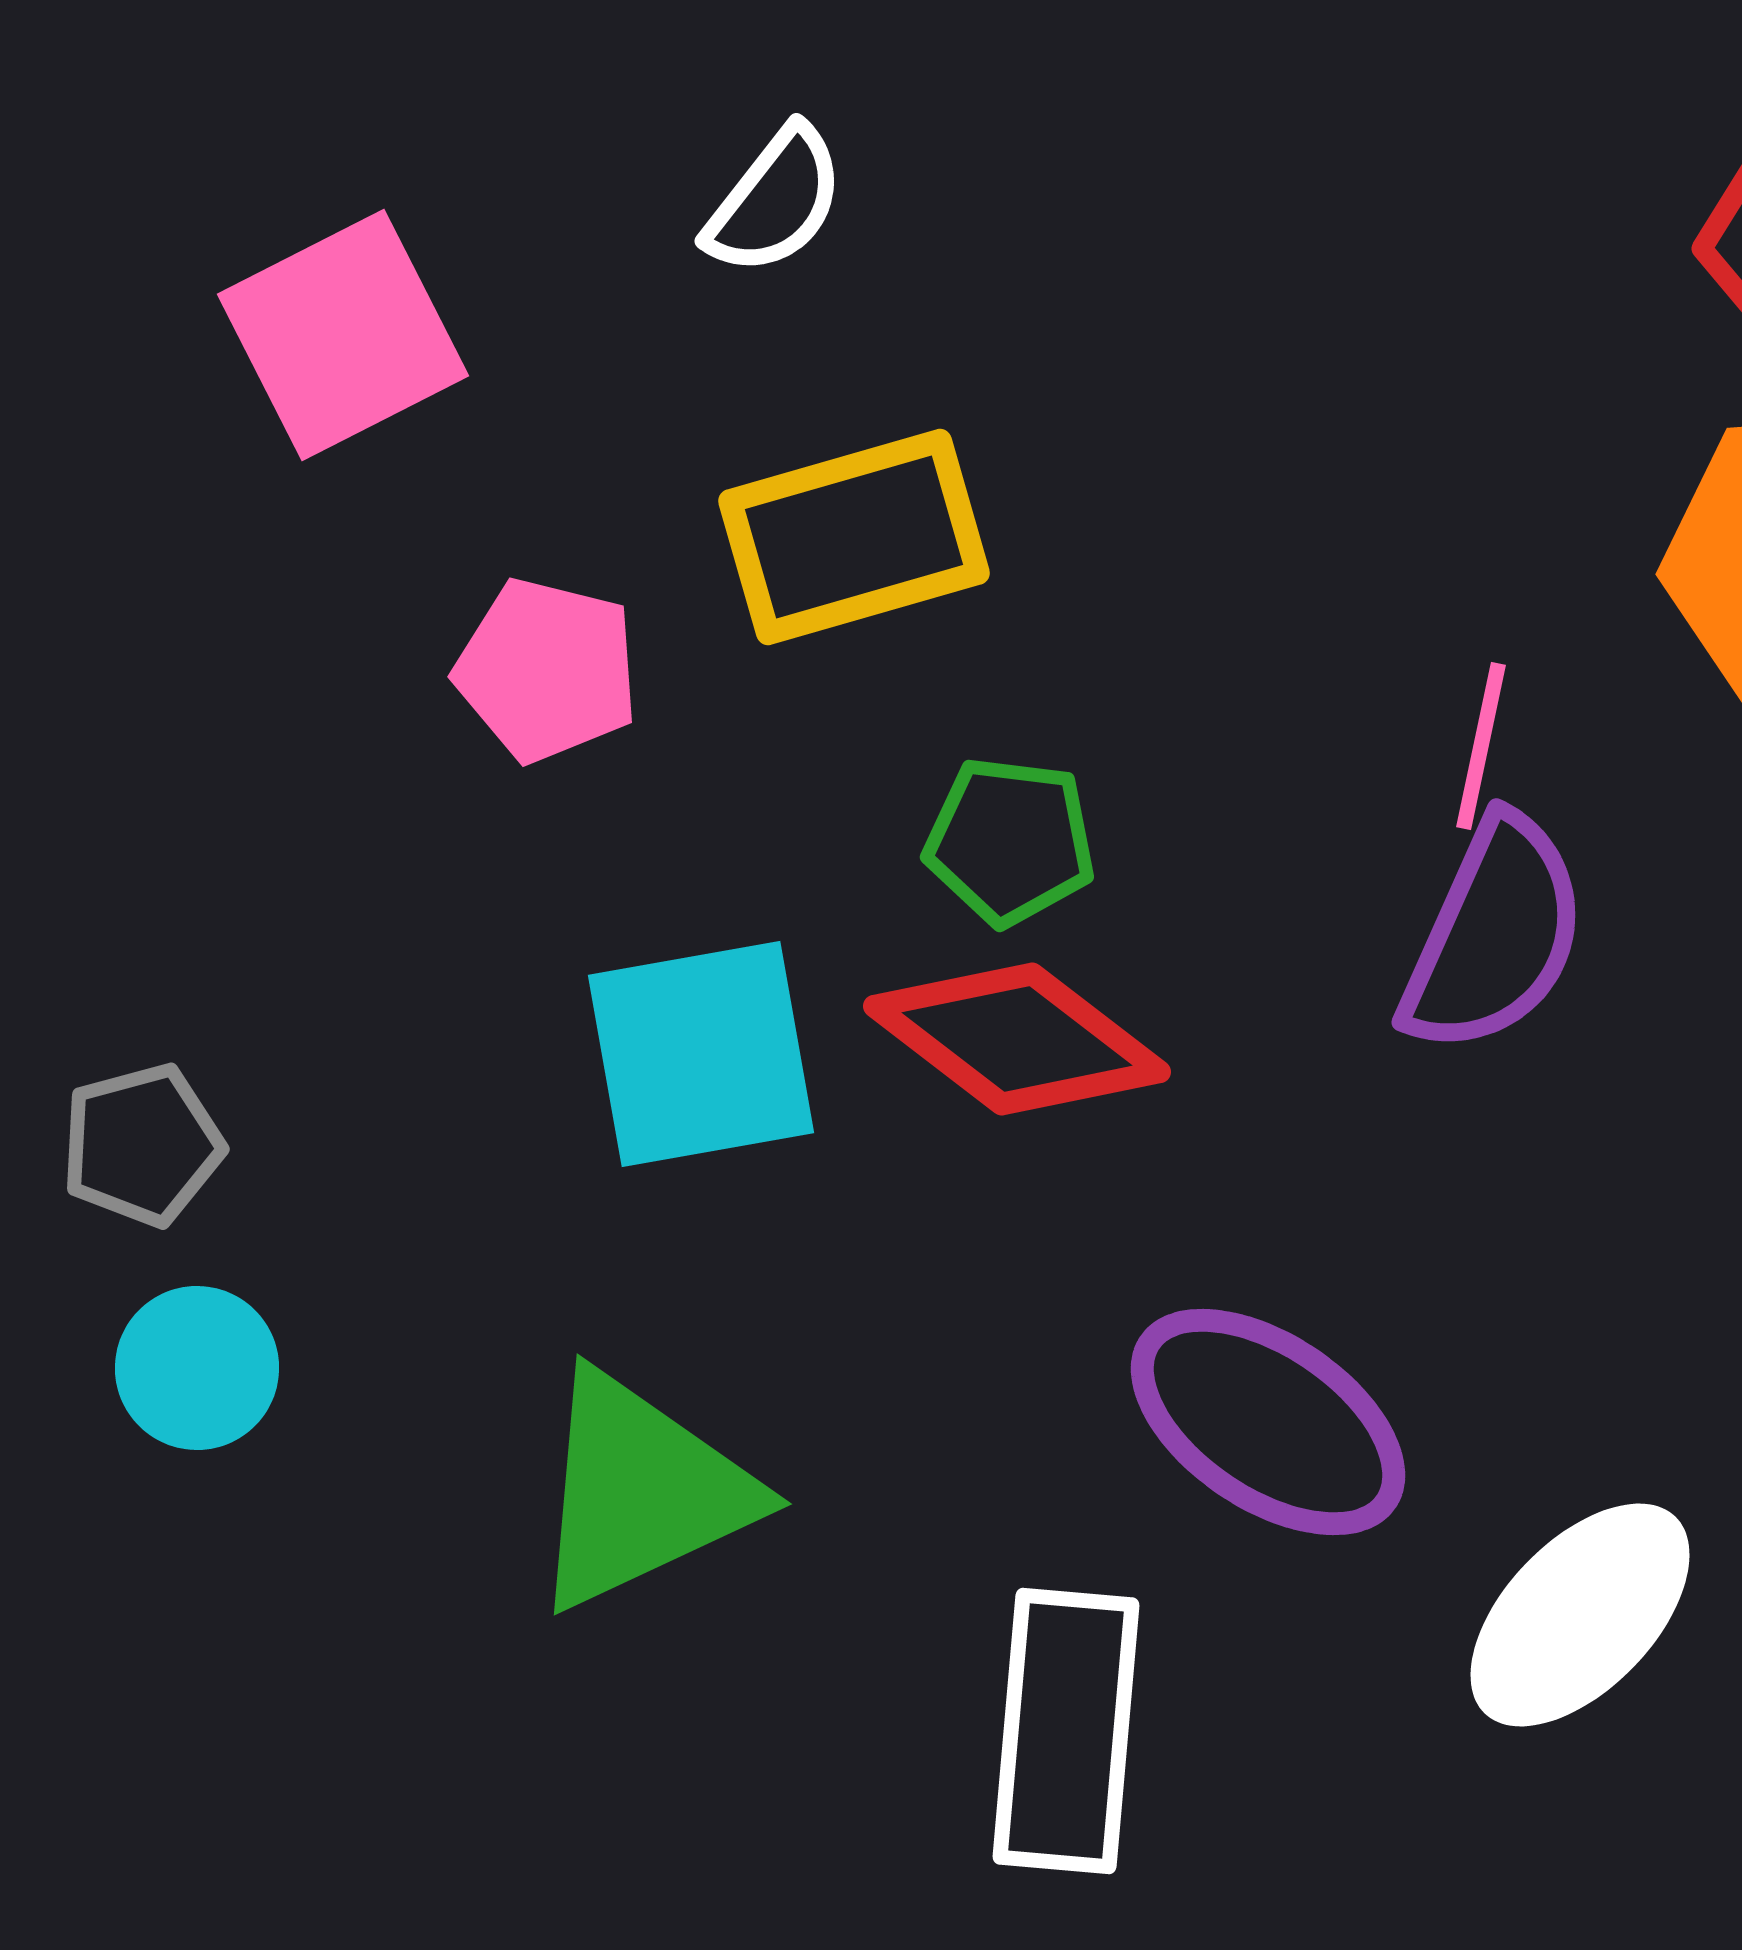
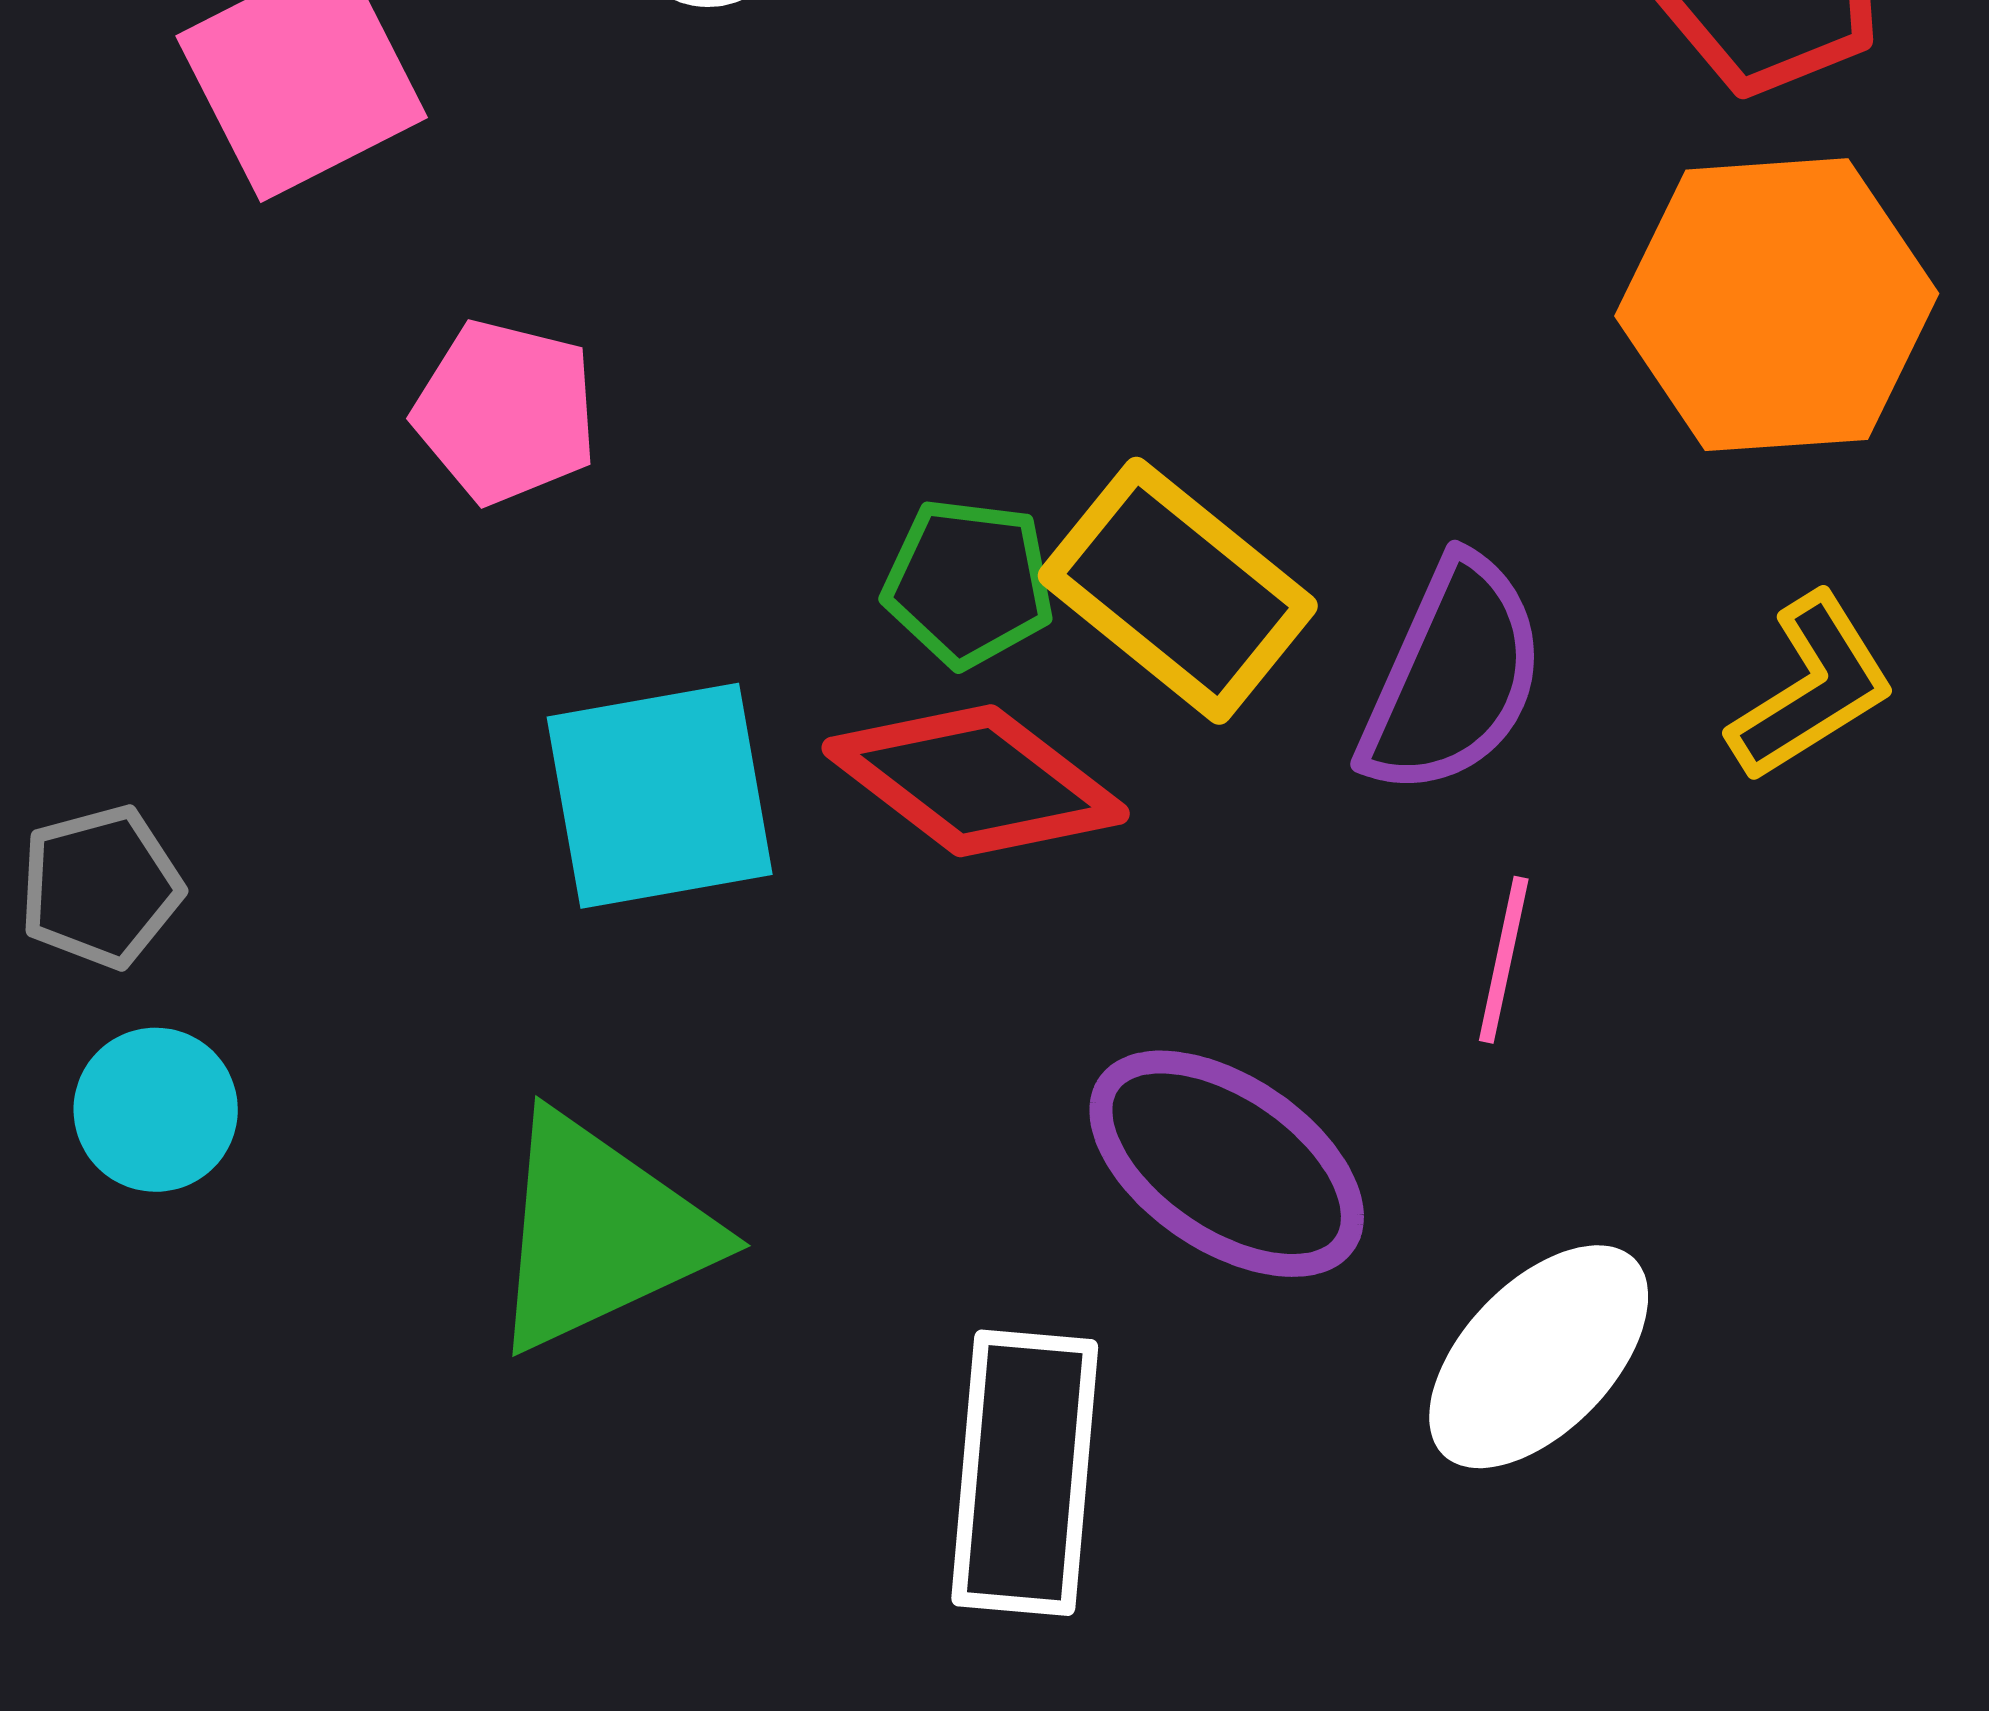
yellow rectangle: (854, 537) -> (1178, 591), moved, turned 55
pink line: (1481, 746) -> (1504, 960), moved

